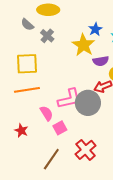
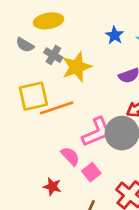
yellow star: (83, 45) -> (77, 67), moved, turned 30
orange line: (27, 90) -> (57, 108), moved
red star: (21, 131) -> (52, 187), moved

